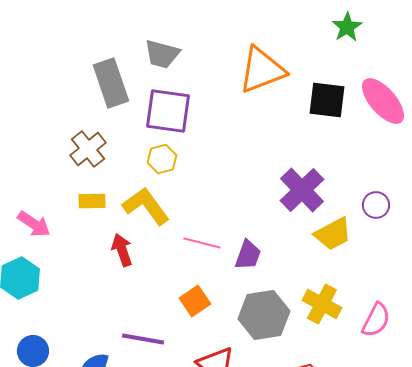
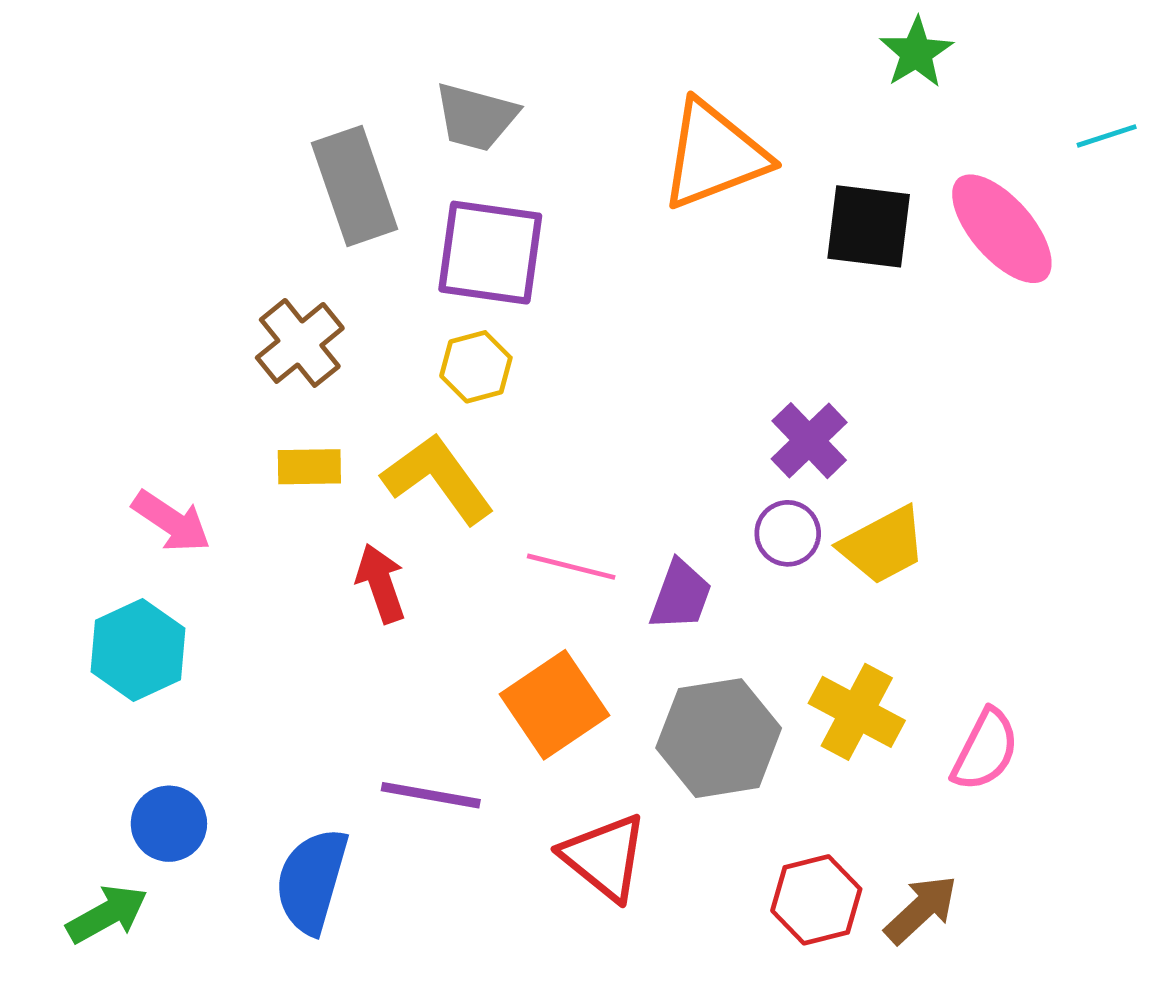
purple cross: (302, 190) -> (809, 441), size x0.7
purple circle: (376, 205) -> (788, 533), moved
orange square: (195, 301) -> (554, 705), size x1.4

